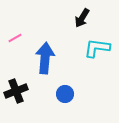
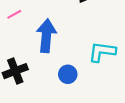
cyan L-shape: (97, 48) -> (102, 52), moved

